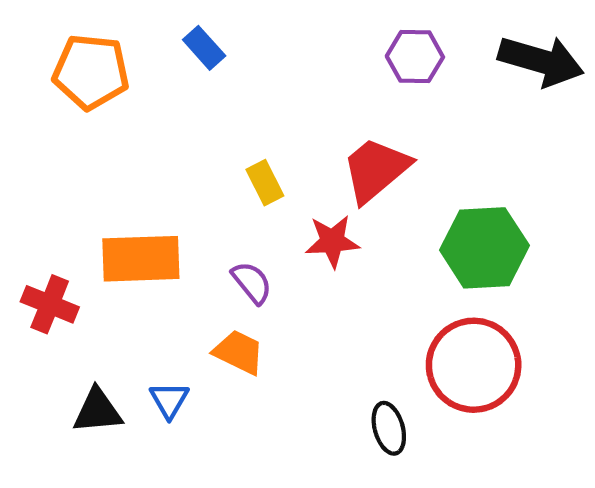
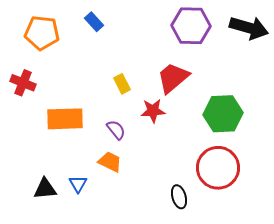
purple hexagon: (415, 57) -> (191, 26), size x1.5
red cross: (50, 304) -> (23, 83), moved

